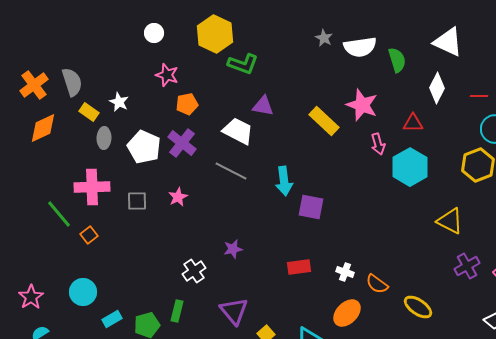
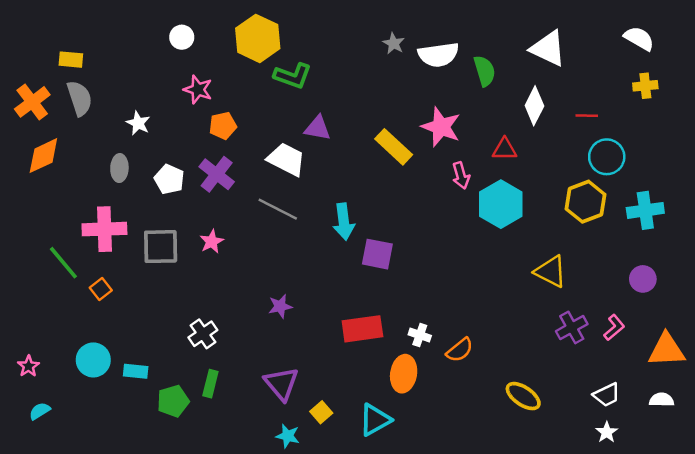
yellow rectangle: (89, 112) -> (71, 60), moved, turned -30
white pentagon: (144, 147) -> (169, 179), size x0.7
gray square: (137, 201) -> (161, 247), size x1.5
red rectangle: (299, 267) -> (362, 329), size x1.4
white cross: (194, 271) -> (203, 334), moved
orange semicircle: (377, 284) -> (460, 350), turned -75
pink star: (31, 297) -> (28, 366), size x0.7
yellow ellipse: (418, 307) -> (523, 396), moved
orange ellipse: (347, 313) -> (404, 374), moved, turned -36
cyan rectangle: (112, 319) -> (136, 371), moved, turned 36

